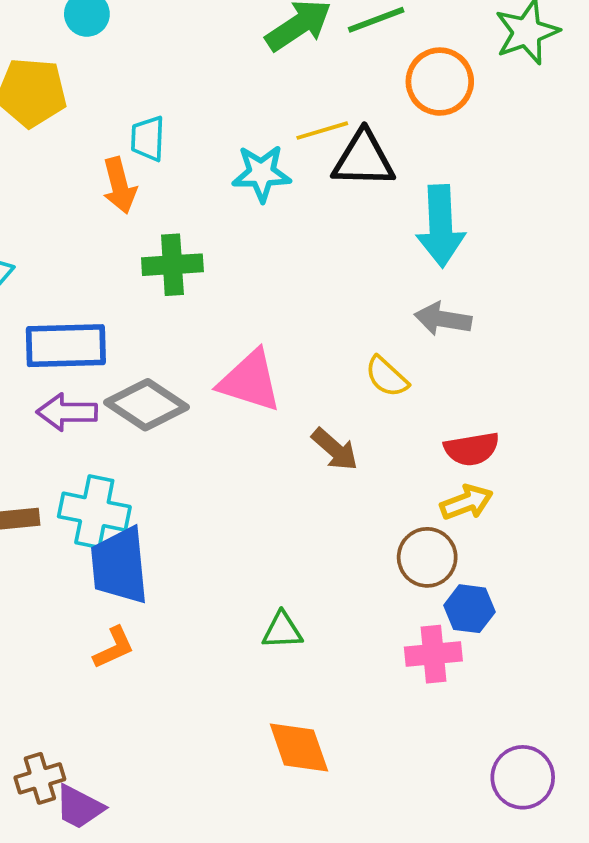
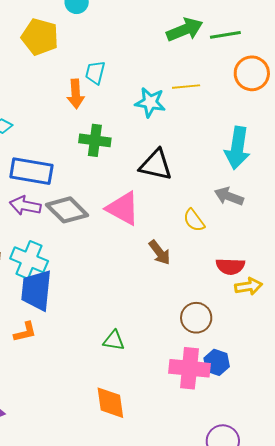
black triangle: (363, 159) -> (156, 165), moved
yellow arrow: (466, 502) -> (249, 286), moved
blue hexagon: (469, 609) -> (217, 362), moved
pink cross: (433, 654) -> (189, 368), size x1.4

